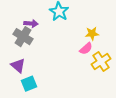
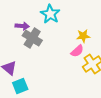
gray cross: (23, 37) -> (32, 38), moved

